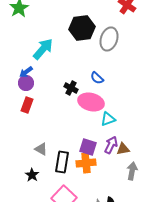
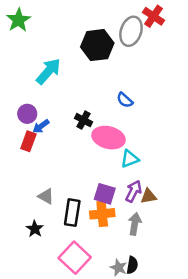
gray ellipse: (109, 39) -> (131, 31), moved
blue arrow: (26, 72) -> (41, 126), moved
blue semicircle: (97, 78) -> (125, 100), moved
gray arrow: (132, 171) -> (135, 224), moved

